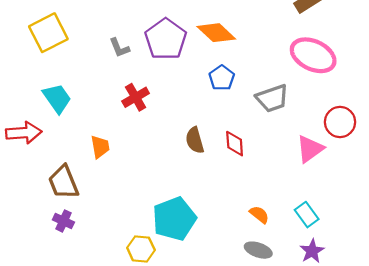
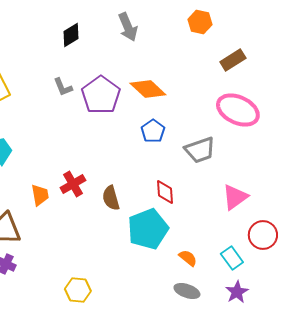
gray L-shape: (119, 48) -> (63, 87), moved
red cross: (136, 97) -> (73, 184), moved
red circle: (340, 122) -> (263, 235), moved
brown semicircle: (195, 140) -> (111, 198), moved
cyan pentagon: (174, 219) -> (148, 229), moved

